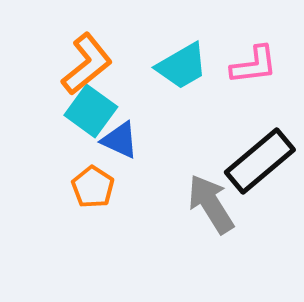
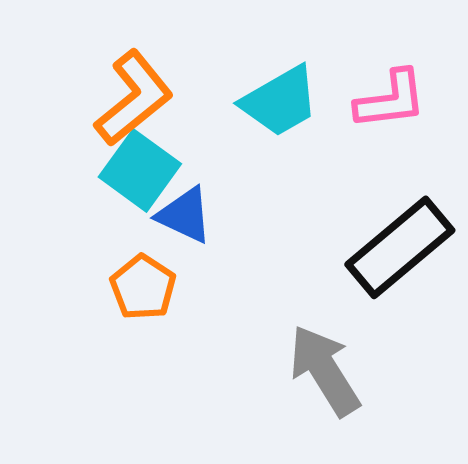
gray arrow: (211, 204) -> (325, 370), moved

